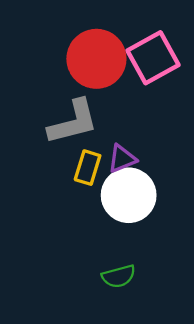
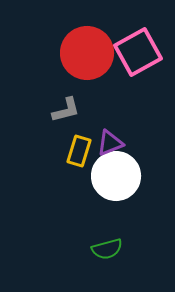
gray L-shape: (73, 122) -> (66, 110), size x0.6

